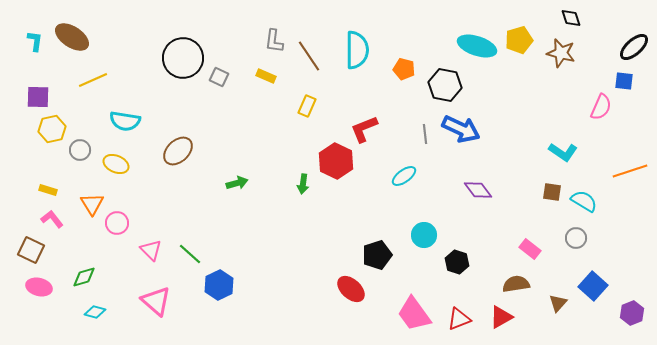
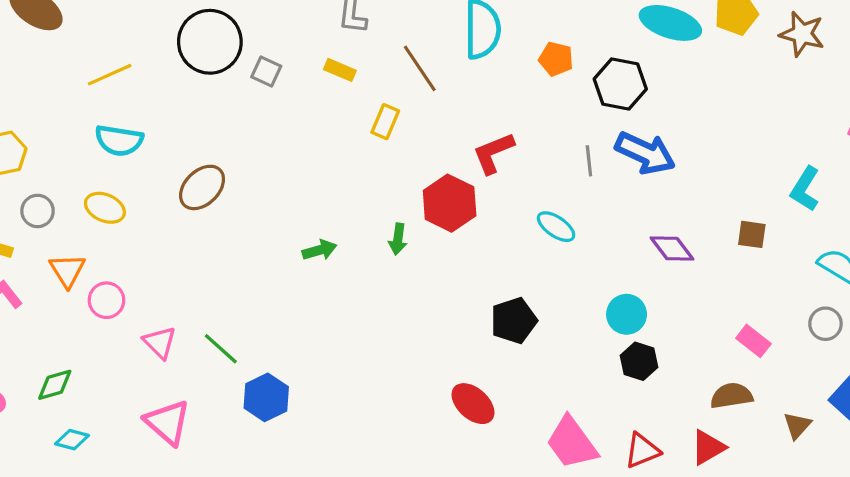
brown line: (309, 56) -> (420, 68), moved
yellow line: (93, 80) -> (110, 75), moved
yellow rectangle: (307, 106) -> (385, 122), moved
gray circle: (80, 150) -> (38, 211), moved
cyan L-shape: (563, 152) -> (805, 189), turned 88
cyan ellipse: (404, 176) -> (556, 227), turned 70
green arrow: (237, 183) -> (320, 250), moved
brown square: (552, 192) -> (752, 234), moved
cyan circle: (424, 235) -> (627, 314), moved
black pentagon: (377, 255) -> (514, 321), moved

